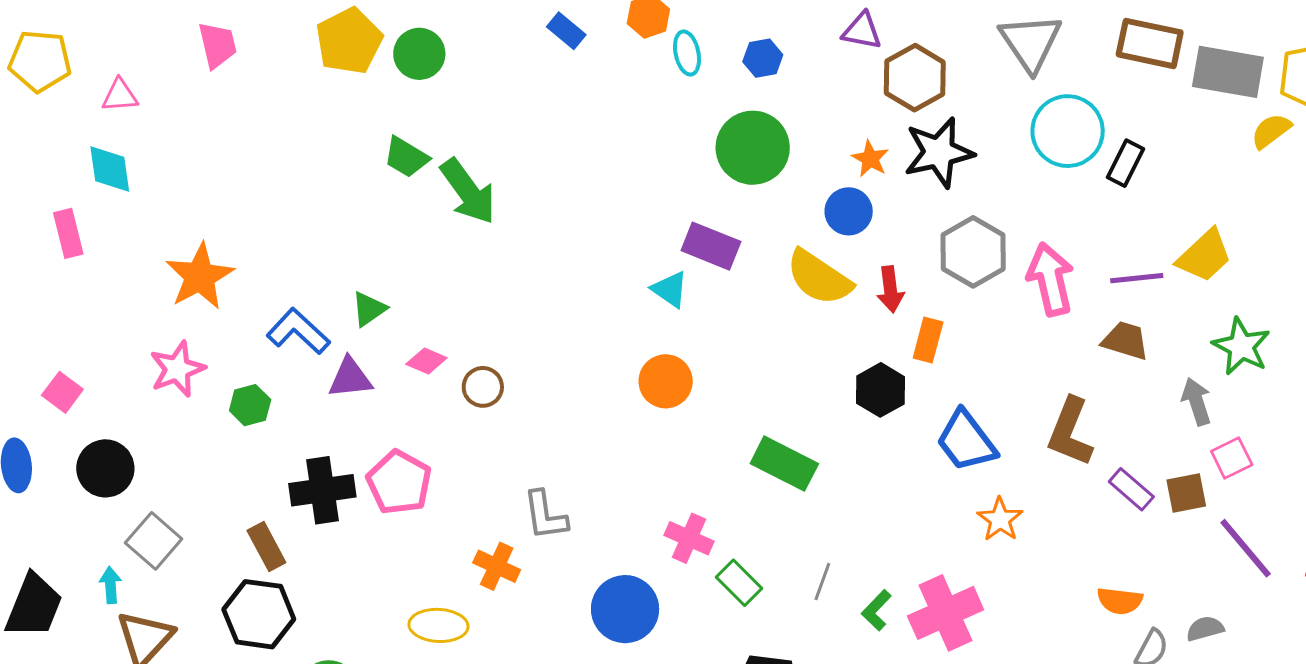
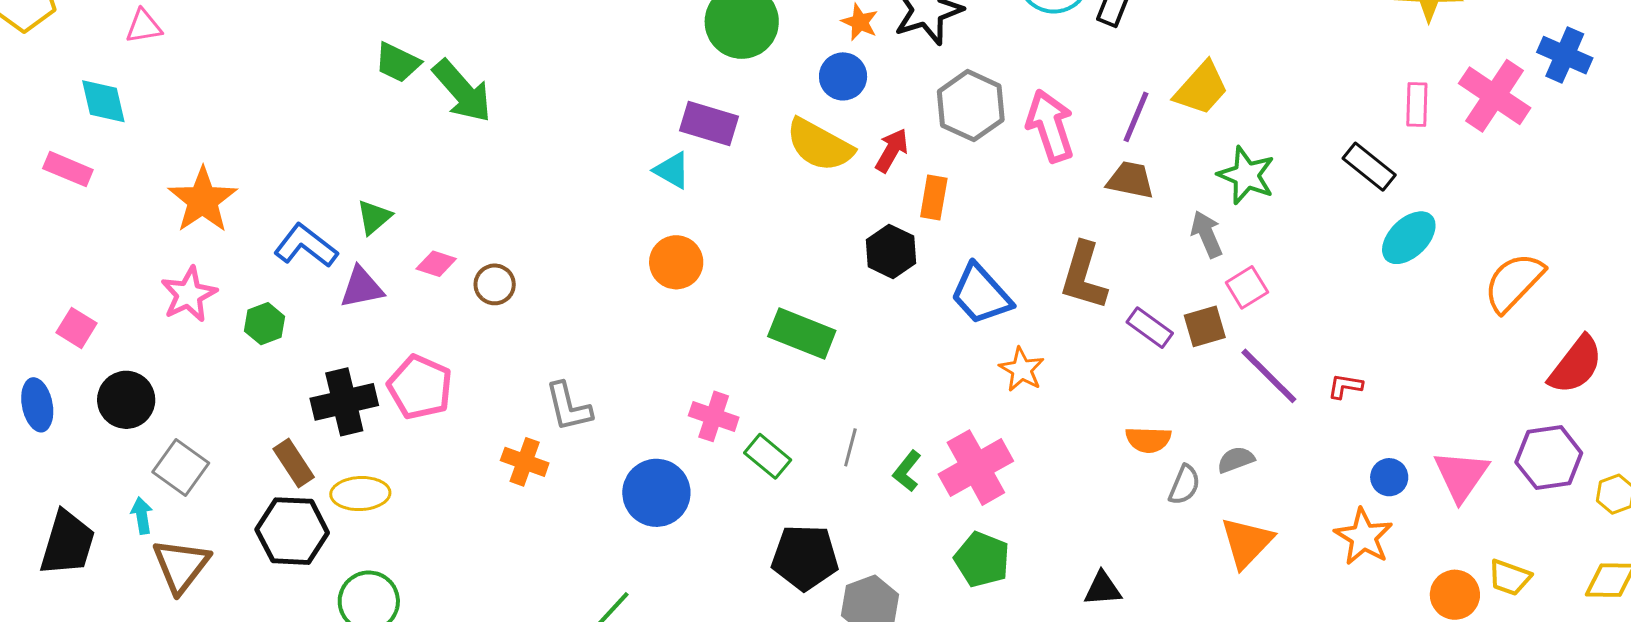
pink triangle: (120, 96) -> (144, 26), moved
pink rectangle: (68, 233) -> (68, 169), turned -48
purple line: (1137, 278) -> (1136, 117), turned -56
red arrow: (890, 289) -> (892, 150), turned -138
yellow ellipse: (438, 625) -> (360, 494), moved

